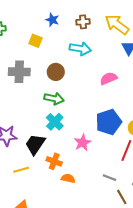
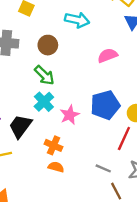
green arrow: (54, 99) -> (44, 75), turned 30
pink star: (83, 143) -> (70, 115), moved
orange cross: (54, 161) -> (54, 145), moved

